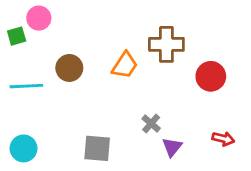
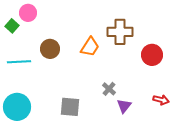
green square: (17, 36) -> (12, 26), turned -32
cyan circle: (24, 148) -> (17, 107), size x1.4

